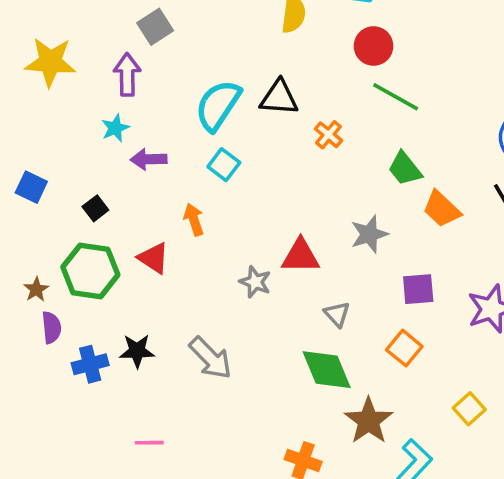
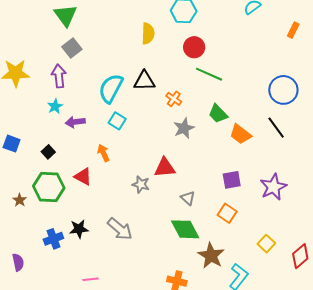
gray star: (369, 234) -> (184, 128), moved
purple semicircle: (51, 327) -> (18, 262), moved

